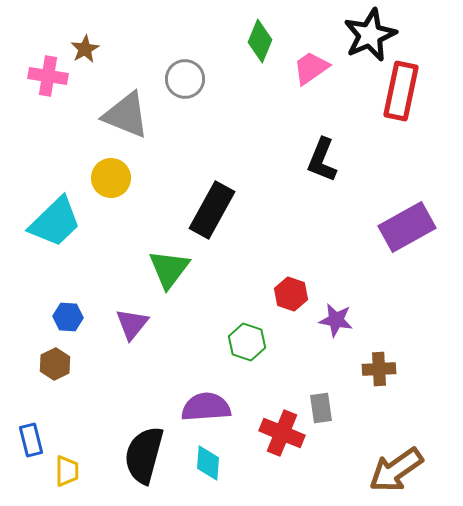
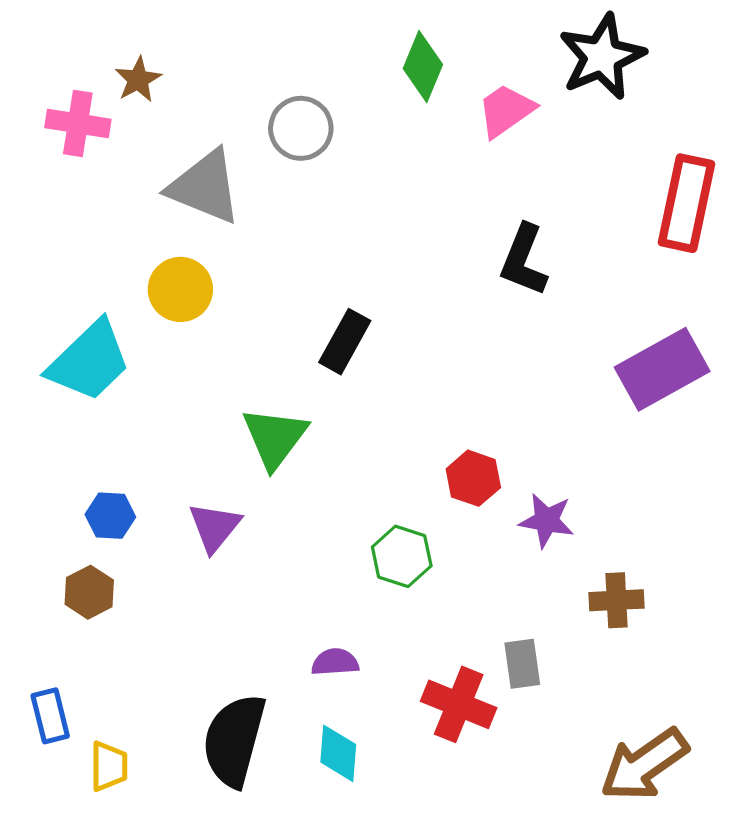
red rectangle: (401, 91) -> (687, 203), moved
black rectangle: (212, 210) -> (345, 342), size x0.7
purple semicircle: (206, 407) -> (335, 662), size x0.6

